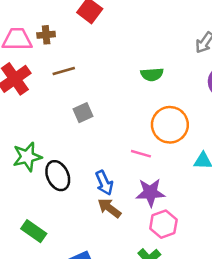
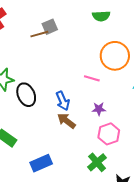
brown line: (64, 71) -> (39, 34), moved
gray square: (83, 113) -> (50, 27), moved
purple star: (150, 193) -> (99, 109), size x0.6

